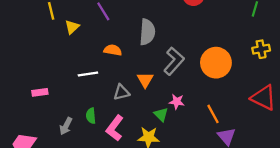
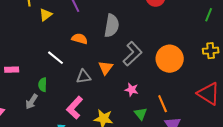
white line: (88, 74) -> (56, 58), turned 42
green triangle: (161, 115) -> (141, 114), moved
green semicircle: (91, 116) -> (43, 85), moved

